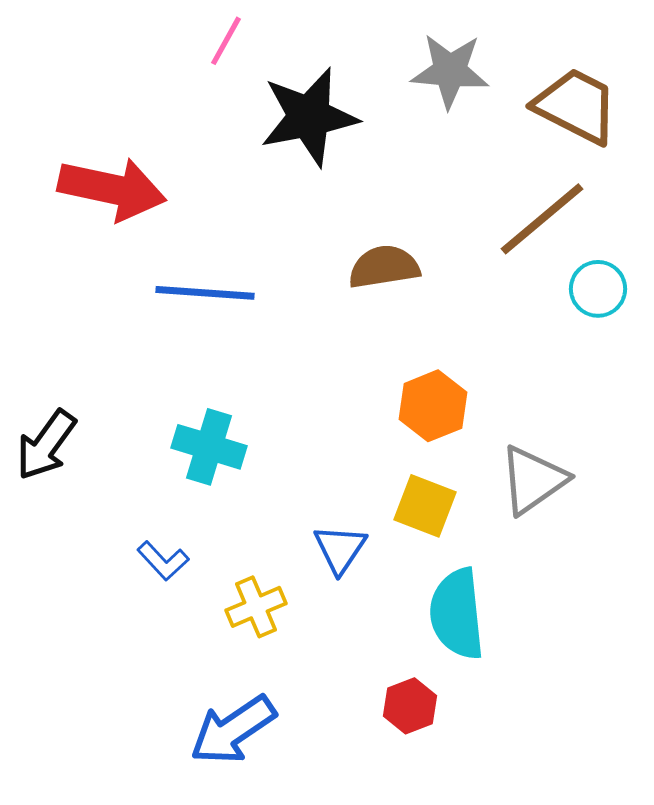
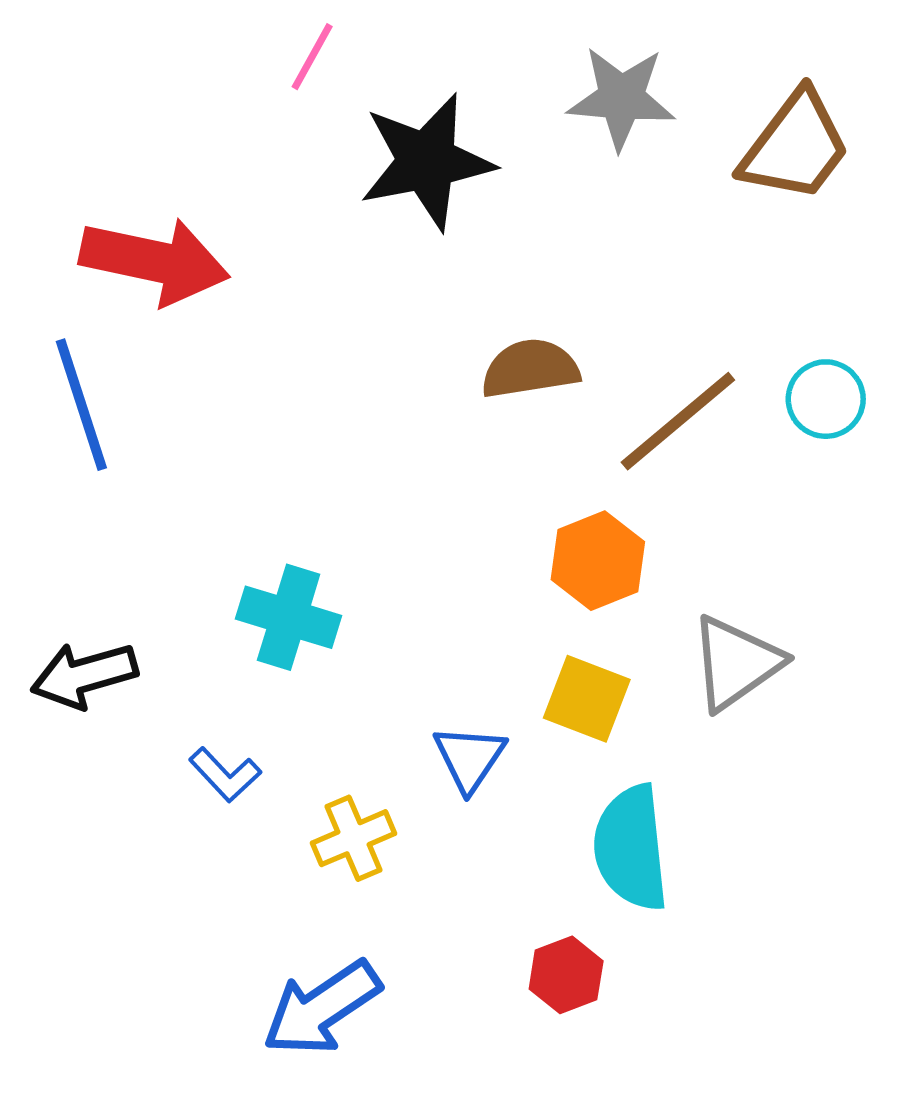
brown trapezoid: (576, 106) -> (795, 146), turned 100
brown line: (542, 219) -> (678, 421), moved
blue line: (205, 293) -> (81, 405), moved, turned 68
black arrow: (46, 445) -> (84, 675), moved, turned 38

